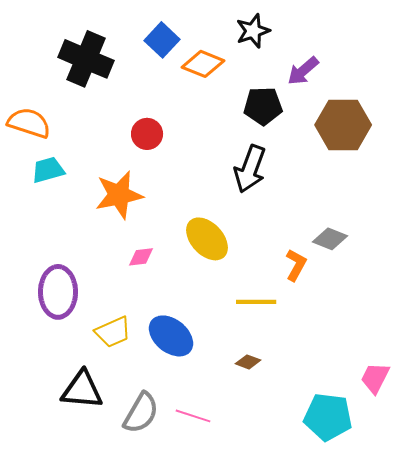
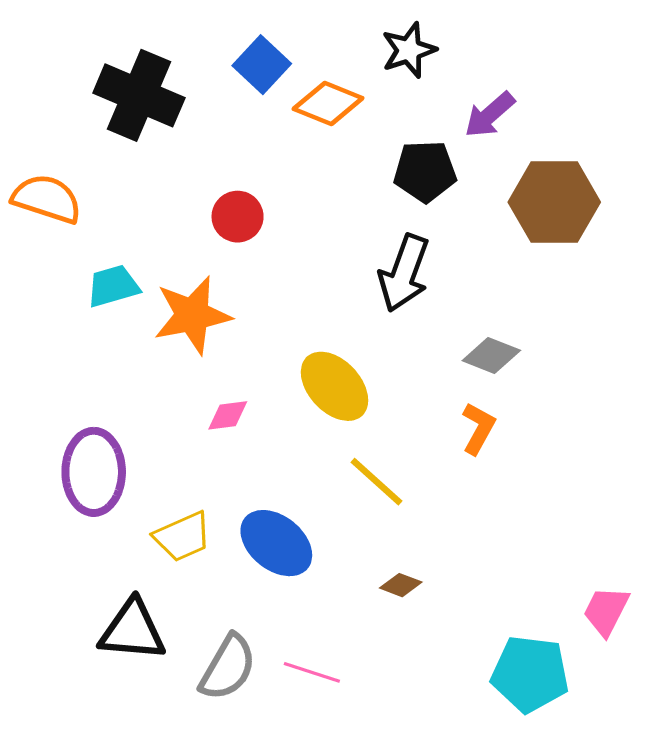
cyan trapezoid: (48, 170) -> (113, 286), moved
gray diamond: (330, 239) -> (491, 356), moved
yellow line: (256, 302) -> (377, 482), moved, turned 42

